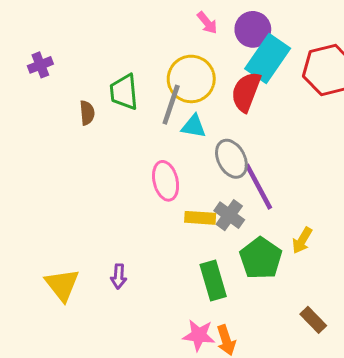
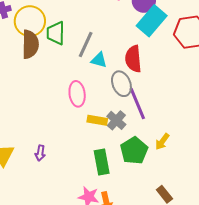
yellow circle: (191, 79) -> (30, 21), moved
red semicircle: (246, 92) -> (133, 59), moved, turned -32
brown semicircle: (87, 113) -> (30, 44), size x1.8

